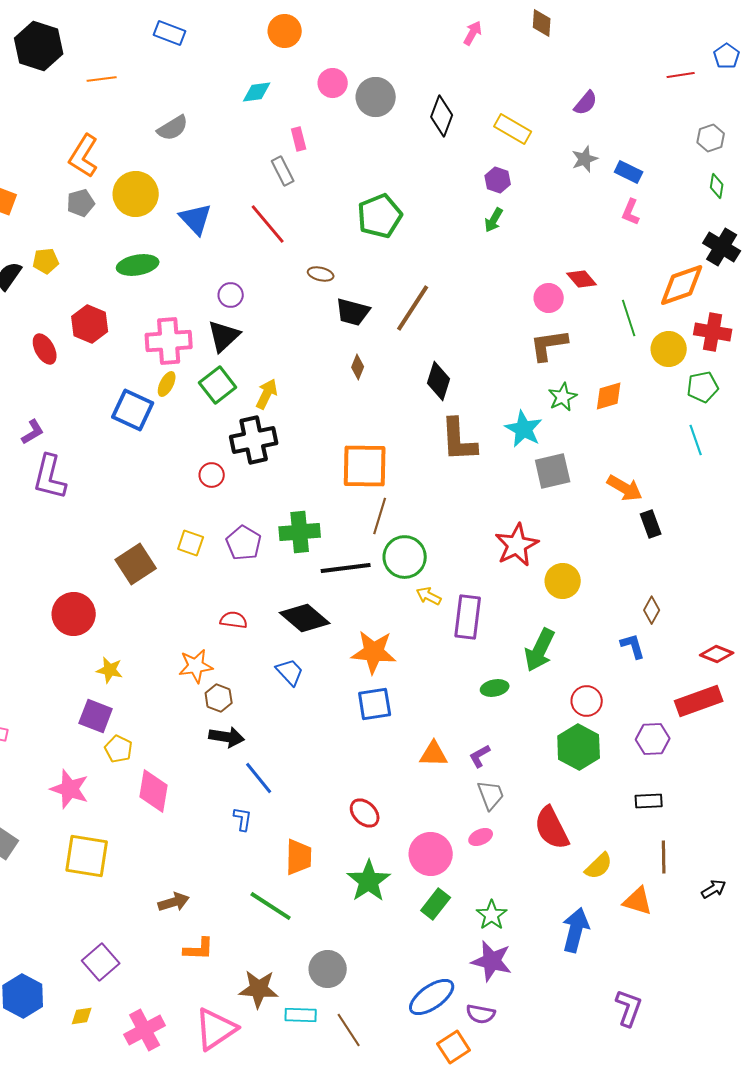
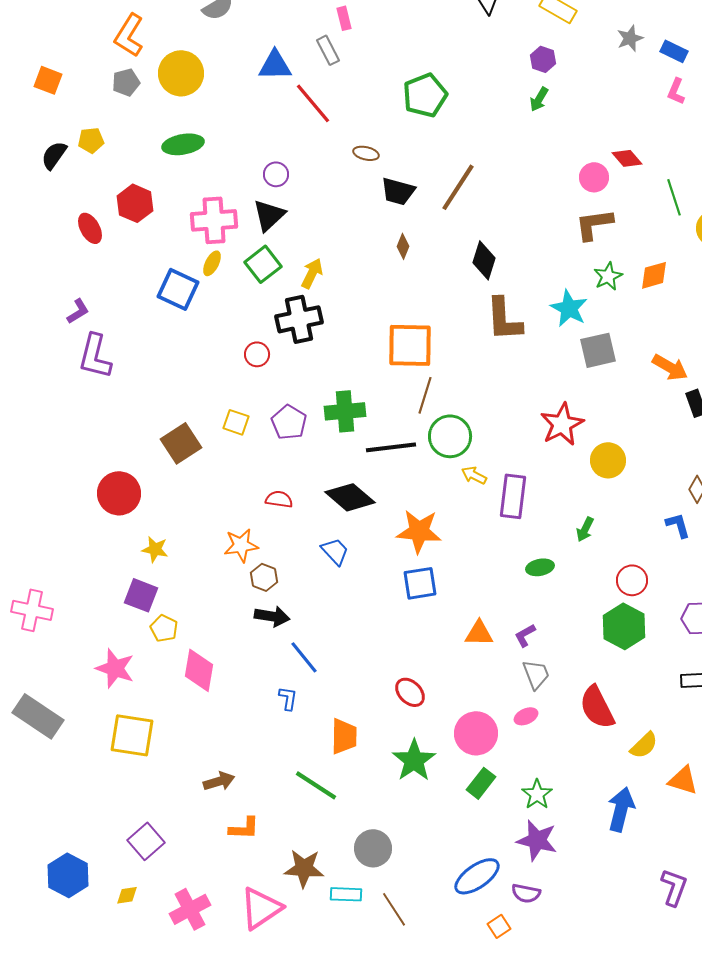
blue triangle: (196, 219) -> (275, 65), moved, turned -48
green arrow: (540, 650) -> (585, 529), size x0.6
orange square: (454, 1047) -> (499, 926), size x0.7

